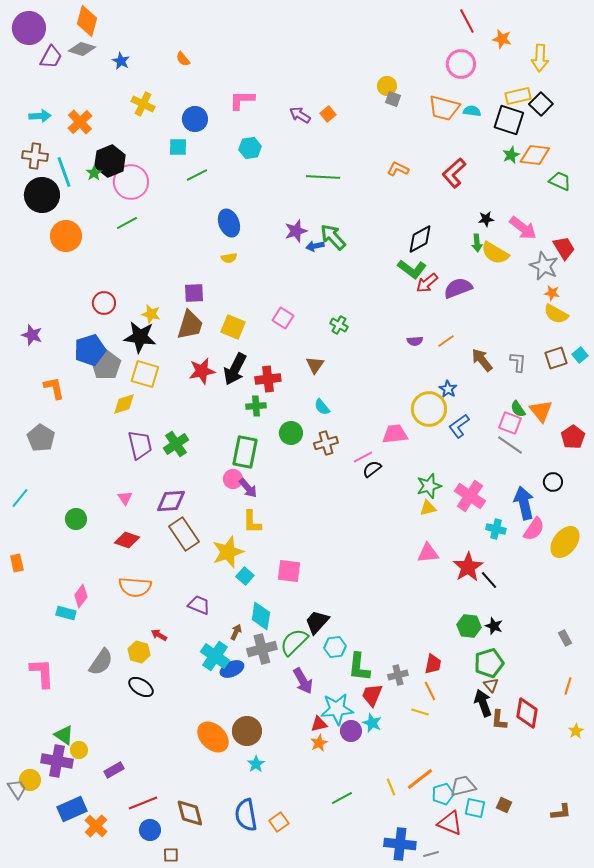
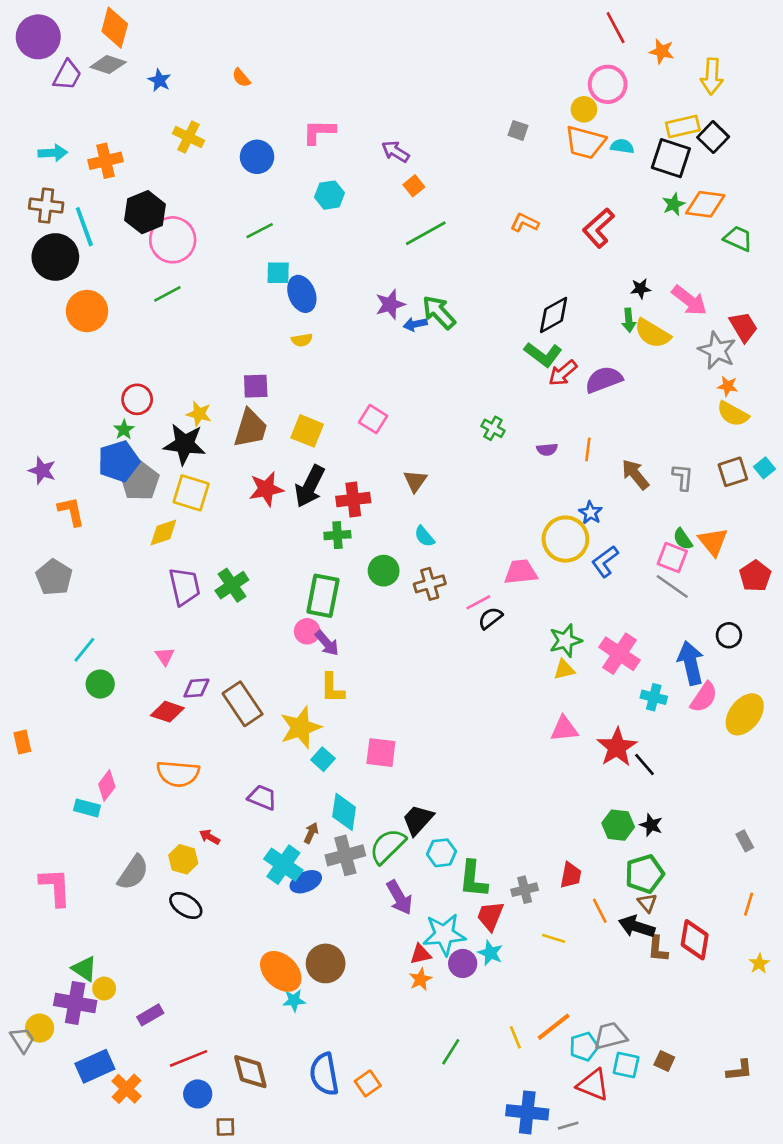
yellow circle: (387, 86) -> (584, 109), moved
orange square: (328, 114) -> (414, 186), moved
orange cross: (80, 122) -> (105, 161), turned 30
cyan square: (178, 147) -> (278, 273), moved
green star: (94, 173) -> (124, 430), moved
green line: (323, 177) -> (426, 233), turned -32
green cross: (339, 325) -> (493, 428), moved
purple star: (32, 335) -> (42, 471), moved
orange line: (446, 341) -> (588, 449), turned -48
cyan line: (20, 498) -> (84, 650), moved
purple diamond: (171, 501) -> (196, 688), moved, size x0.7
orange line: (430, 691) -> (600, 911), moved
black arrow: (483, 703) -> (637, 927), turned -52
cyan star: (256, 764) -> (294, 1000), moved, turned 30
green line: (342, 798) -> (451, 1052), turned -30

